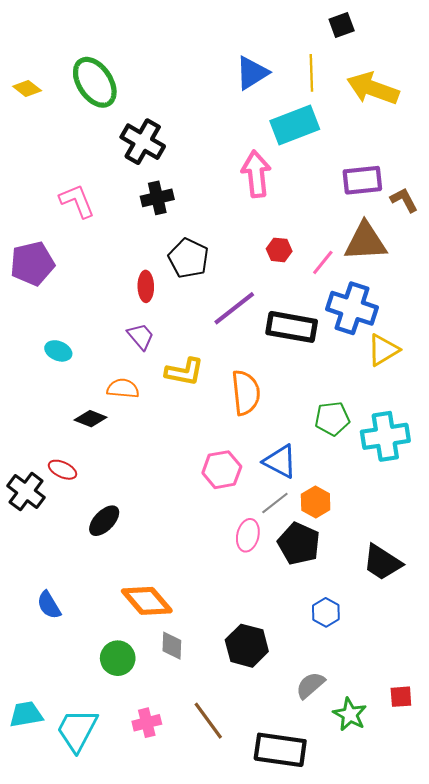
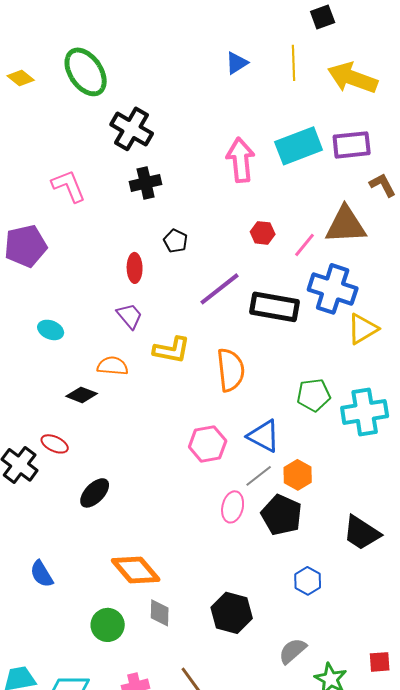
blue triangle: (252, 73) -> (237, 63), size x0.7
cyan rectangle: (295, 125) -> (299, 146), moved
purple rectangle: (362, 180) -> (352, 145), moved
black pentagon: (188, 258) -> (176, 241), size x0.6

